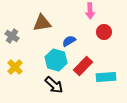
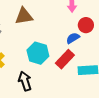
blue semicircle: (69, 41) -> (73, 38), moved
black arrow: (54, 85) -> (25, 81), moved, turned -150

